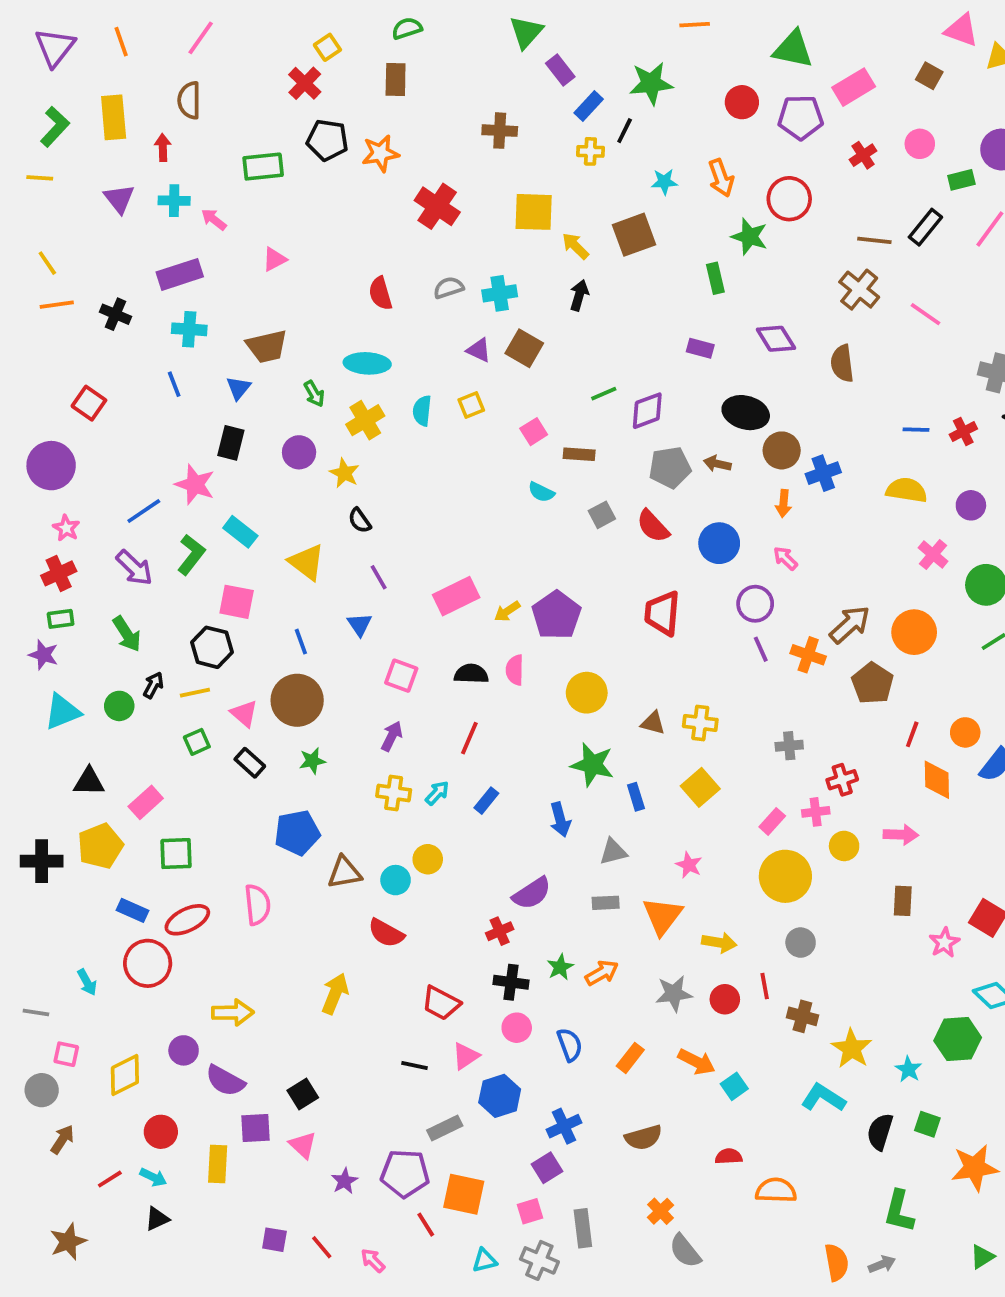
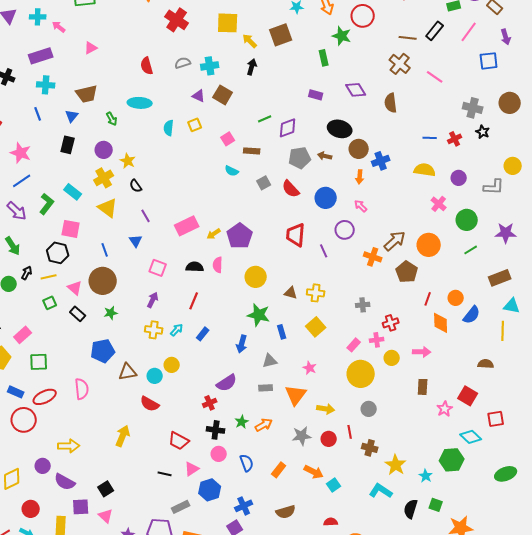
yellow cross: (365, 420) -> (104, 178), moved
pink star: (195, 485) -> (21, 153), moved
purple line: (761, 649) -> (324, 251), moved
blue arrow: (560, 819) -> (242, 344), turned 30

